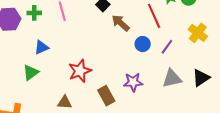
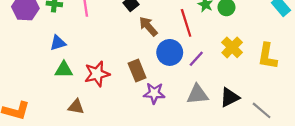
blue circle: (143, 44) -> (170, 52), size x1.5
green triangle: (31, 72) -> (64, 70), moved, turned 30
brown rectangle: (106, 96) -> (137, 70), moved

